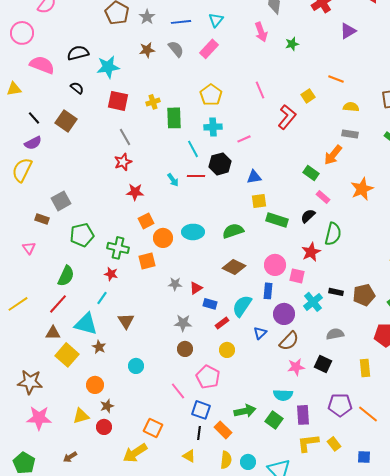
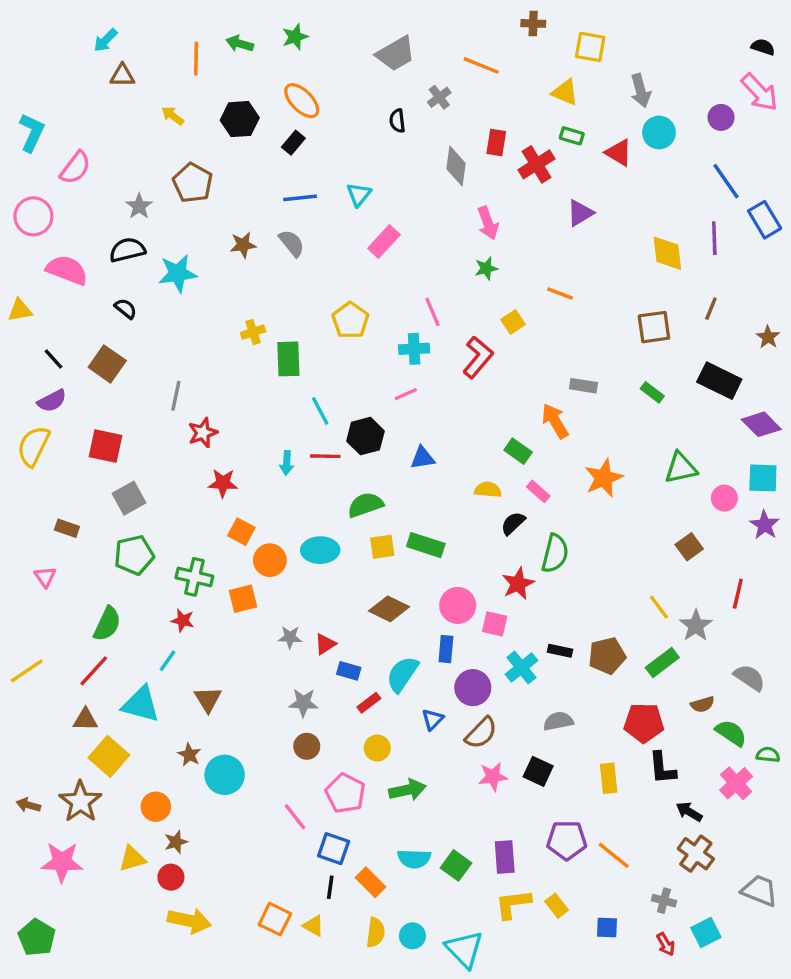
gray star: (147, 17) -> (139, 206), moved
pink arrow: (261, 32) -> (488, 223), moved
green star: (292, 44) -> (486, 268), moved
pink rectangle: (209, 49) -> (384, 242), moved
red square: (118, 101) -> (106, 446), moved
yellow semicircle: (351, 107) -> (488, 490), moved
cyan cross: (213, 127) -> (414, 349), moved
gray line: (125, 137) -> (176, 396), moved, turned 42
orange arrow: (333, 155) -> (555, 421), turned 110
cyan arrow: (173, 180) -> (287, 463), turned 40
gray square: (61, 201) -> (129, 498), moved
yellow square: (259, 201) -> (382, 547), moved
green rectangle: (277, 220) -> (426, 545), moved
orange square: (146, 221) -> (241, 532), turned -35
green semicircle: (233, 231) -> (365, 505), moved
brown star: (99, 347) -> (189, 755), moved
cyan circle: (136, 366) -> (225, 775), size x1.5
brown star: (30, 382) -> (80, 802), moved, turned 30
cyan semicircle: (283, 395) -> (414, 859), moved
green arrow: (245, 411) -> (407, 790), moved
orange square: (153, 428) -> (275, 919), moved
yellow arrow: (135, 453) -> (189, 921), moved, turned -135
brown arrow: (70, 457) -> (28, 805), moved, turned 48

